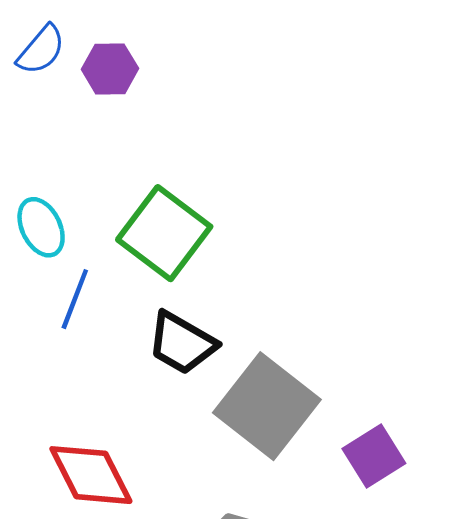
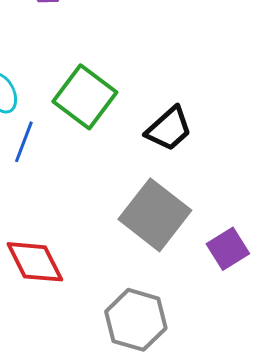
black trapezoid: (182, 343) -> (169, 129), moved, turned -72

